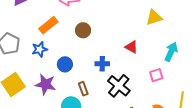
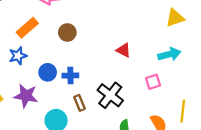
yellow triangle: (154, 17) -> (175, 18), moved
cyan arrow: (171, 52) -> (169, 54), turned 54
blue cross: (102, 64) -> (70, 76), moved
brown rectangle: (83, 89) -> (80, 103), moved

